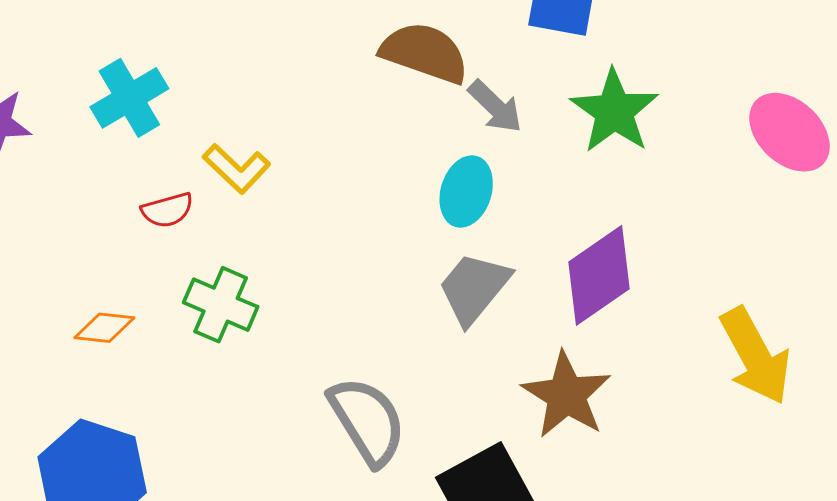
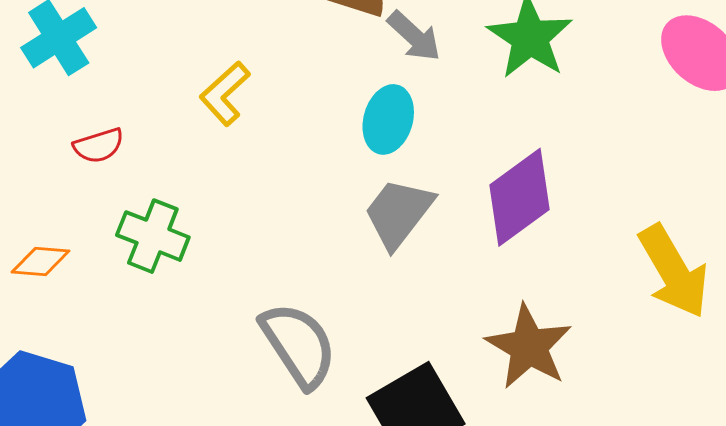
yellow L-shape: (237, 169) -> (225, 94), moved, turned 96
brown star: (566, 395) -> (529, 347), moved

